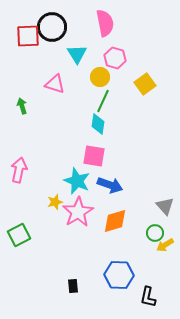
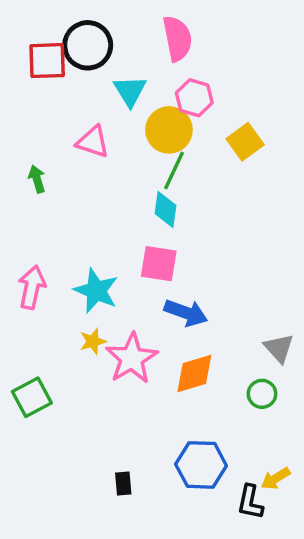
yellow circle: (100, 77) -> (169, 130), size x1.4
cyan star: (77, 181) -> (96, 291), moved
yellow arrow: (165, 245) -> (276, 478), moved

